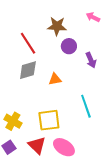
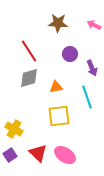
brown star: (57, 26) -> (58, 23), moved
cyan line: (86, 106) -> (87, 97), moved
yellow square: (49, 120) -> (59, 116), moved

